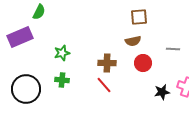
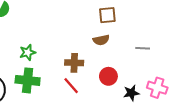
red circle: (143, 63) -> (108, 76), moved
green cross: (62, 80) -> (28, 80), size x1.6

